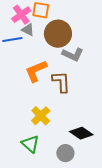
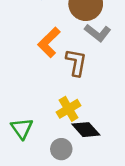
orange L-shape: (36, 71) -> (49, 42), turned -35
yellow cross: (41, 116) -> (69, 109), moved

